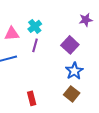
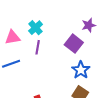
purple star: (86, 20) -> (89, 25), moved

